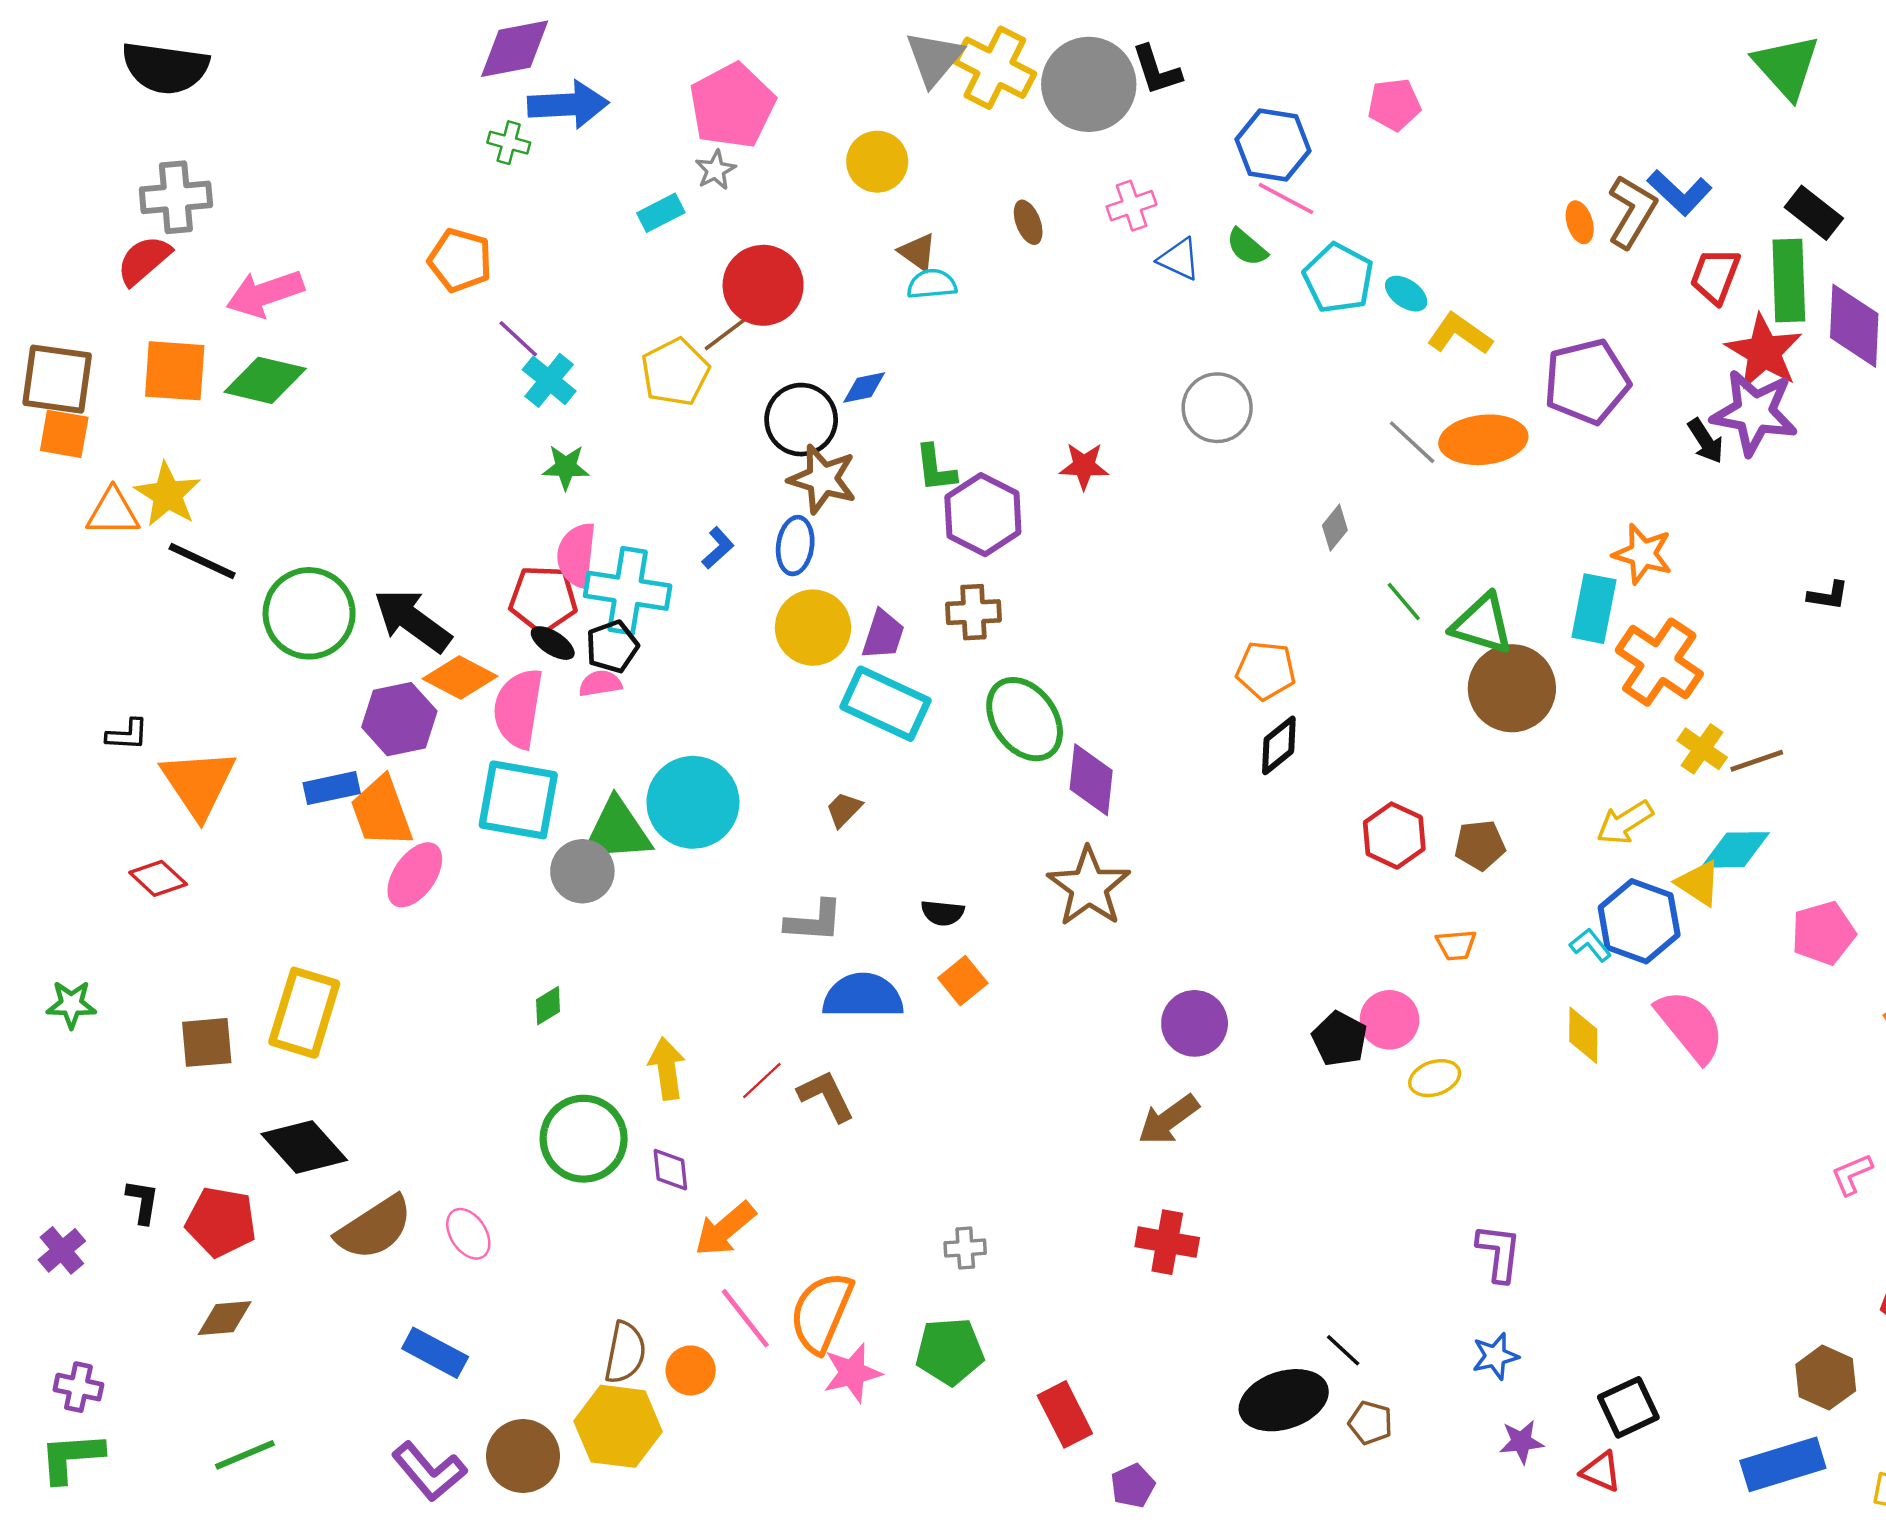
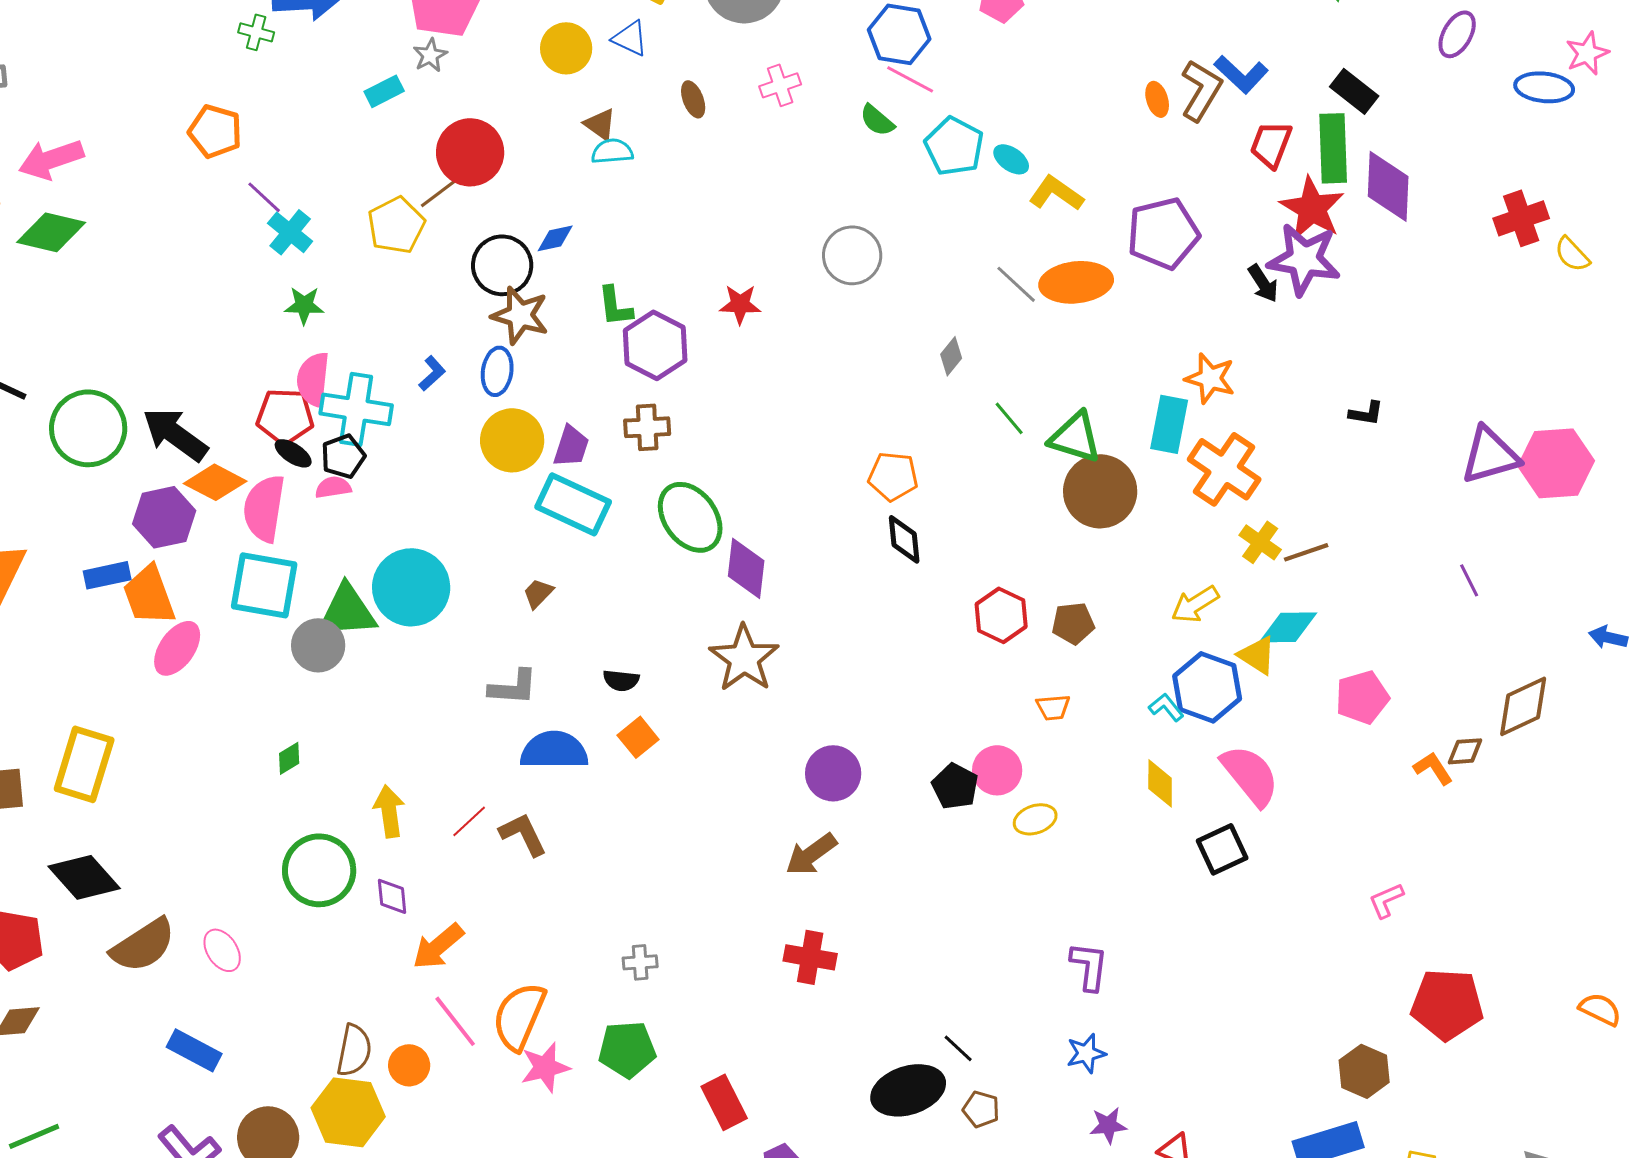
blue triangle: (1179, 259) -> (630, 38), moved
black diamond: (1279, 745) -> (904, 539), turned -57
black square: (1628, 1407) -> (1222, 849), moved

